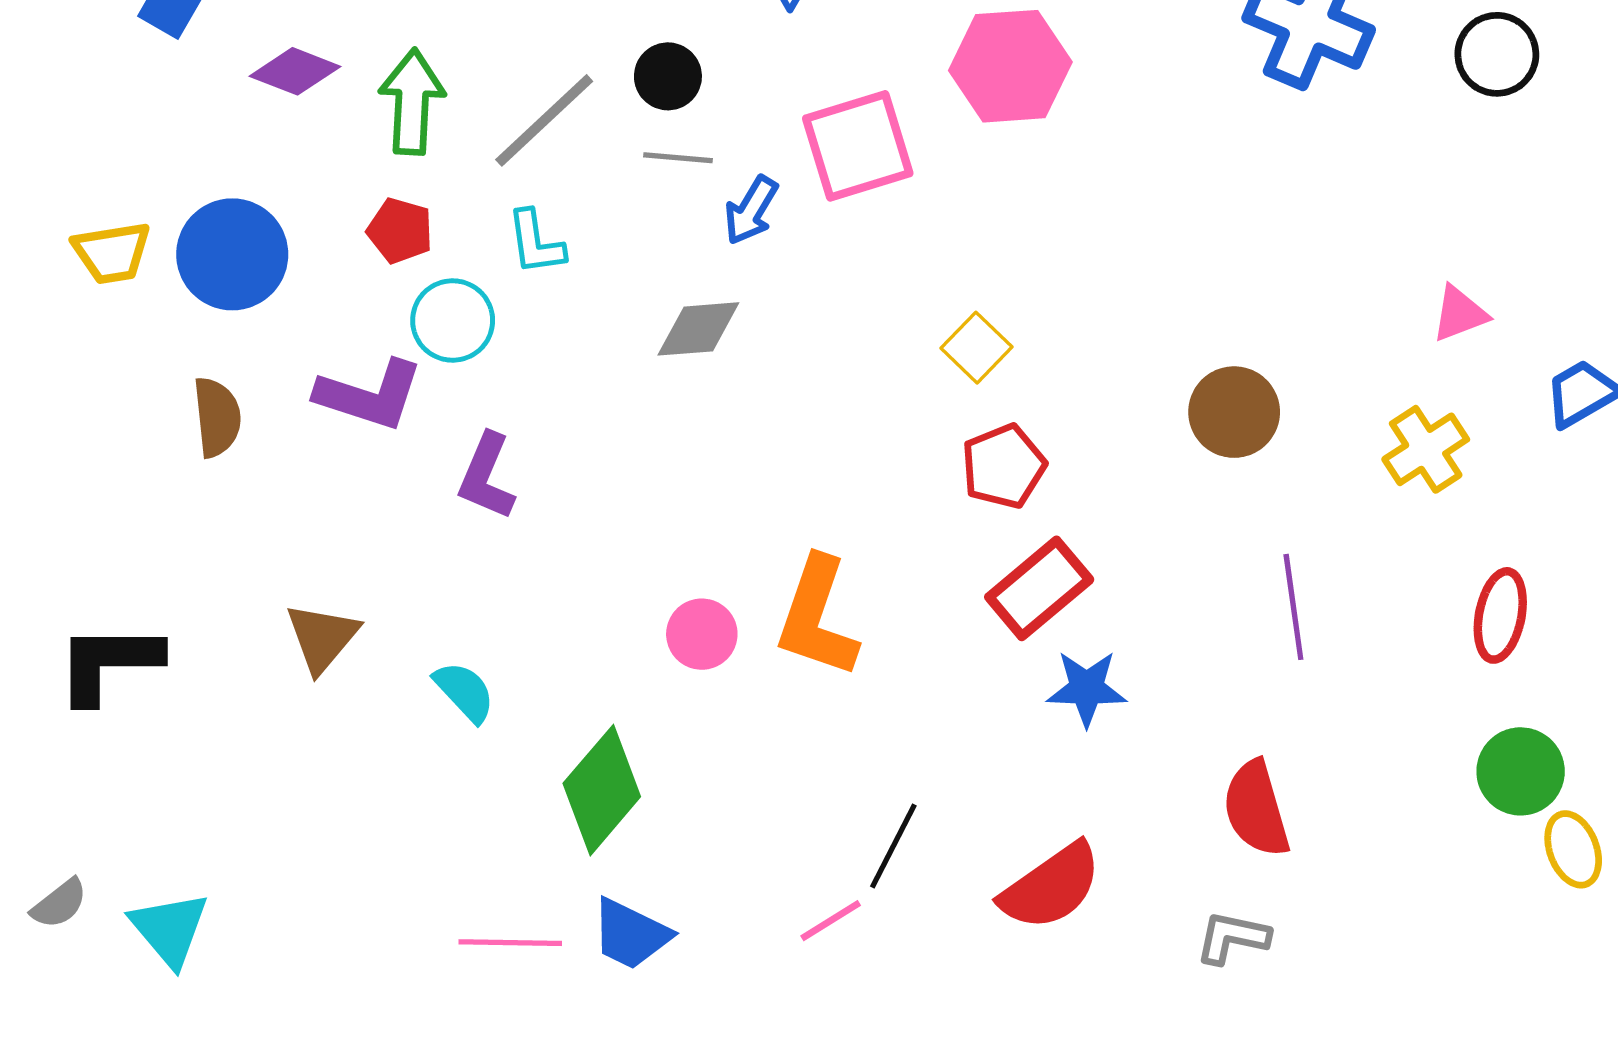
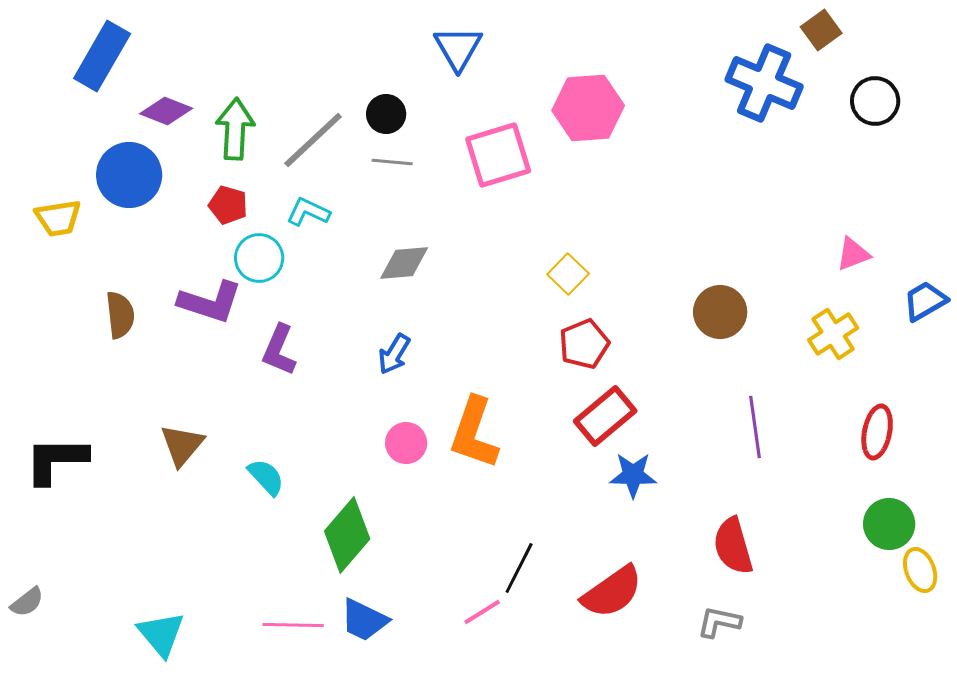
blue arrow: (751, 210) -> (394, 354), moved
cyan L-shape: (536, 243) -> (308, 212), turned 123
blue circle: (232, 254) -> (129, 175), moved
cyan triangle: (170, 929) -> (161, 634), moved

